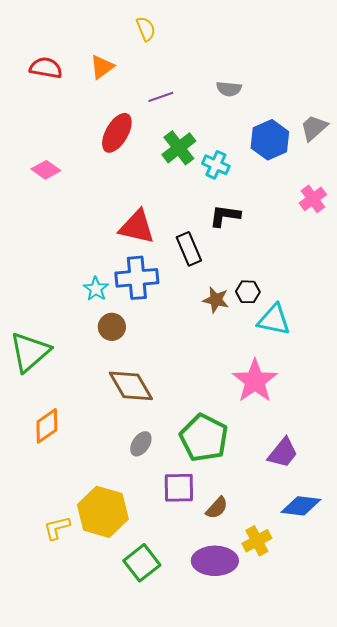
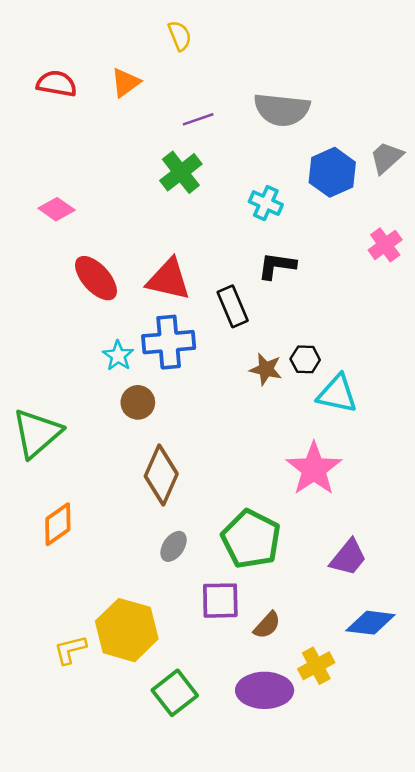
gray semicircle: (229, 89) -> (282, 110), size x1.8
red ellipse: (117, 133) -> (96, 278), moved, turned -72
green cross: (179, 148) -> (181, 172), moved
brown diamond: (131, 386) -> (161, 475), turned 54

